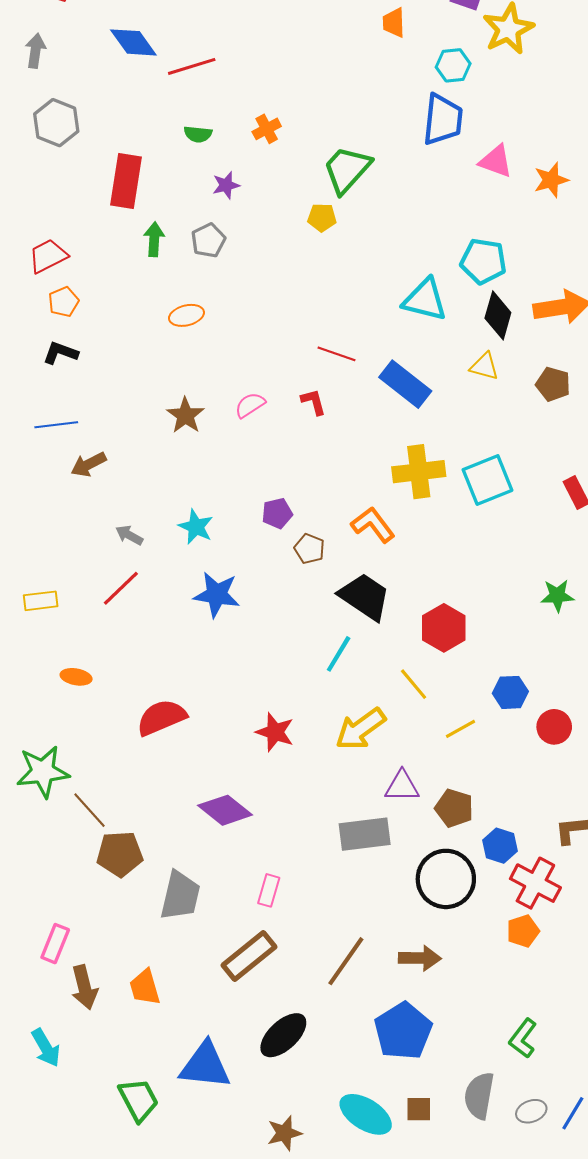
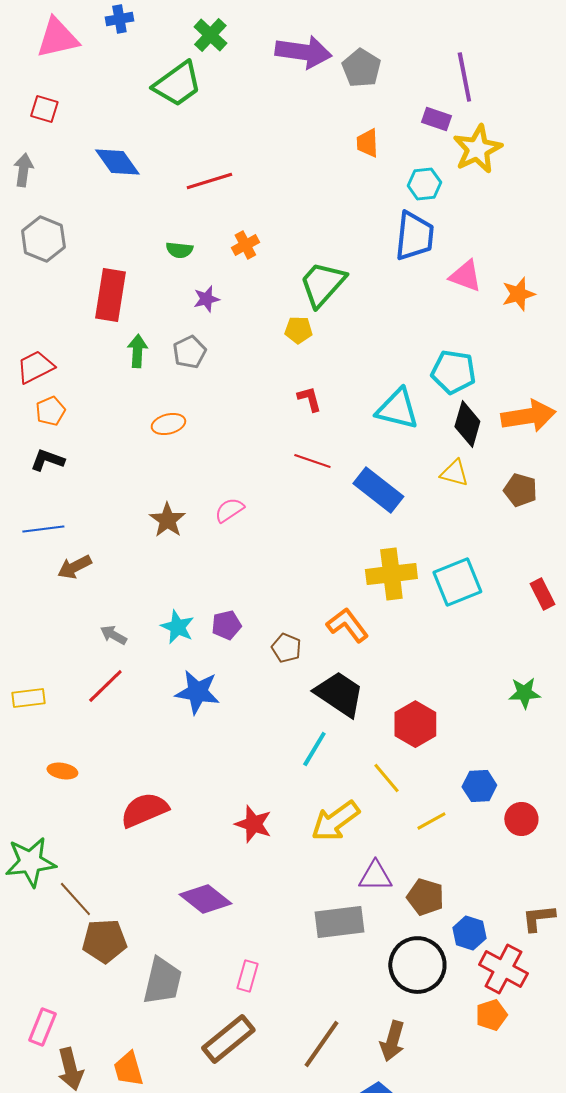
red line: (192, 66) -> (209, 181), moved
red L-shape: (314, 402) -> (309, 399), moved
purple pentagon: (277, 513) -> (226, 625), moved
brown arrow: (420, 958) -> (392, 1041), turned 105

